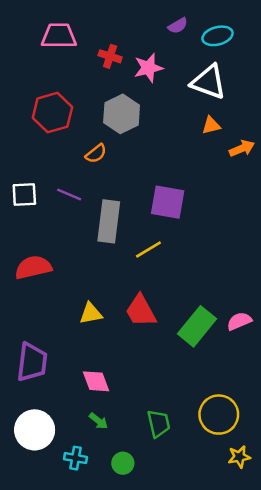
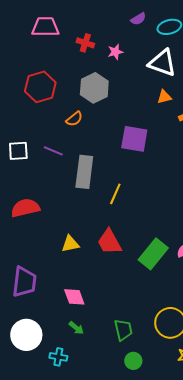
pink star: (148, 68) -> (115, 52), size x0.7
purple square: (168, 202) -> (134, 139), moved
yellow line: (148, 250) -> (115, 194), turned -35
green circle: (123, 463) -> (133, 361), moved

